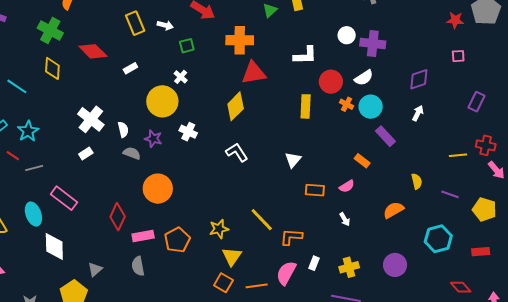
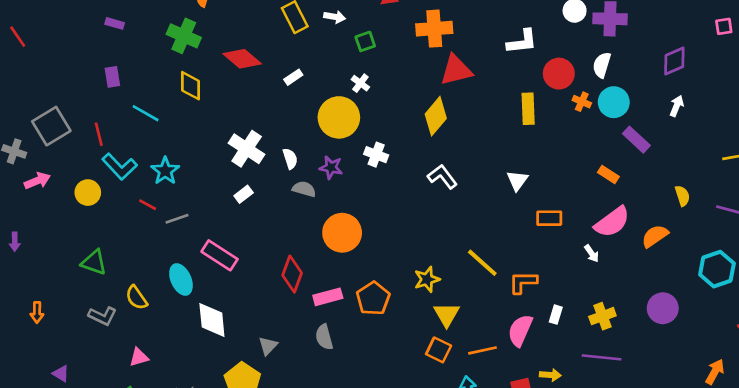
white semicircle: (364, 78) -> (602, 65), turned 144
pink semicircle: (347, 186) -> (612, 222), moved, size x1.8

